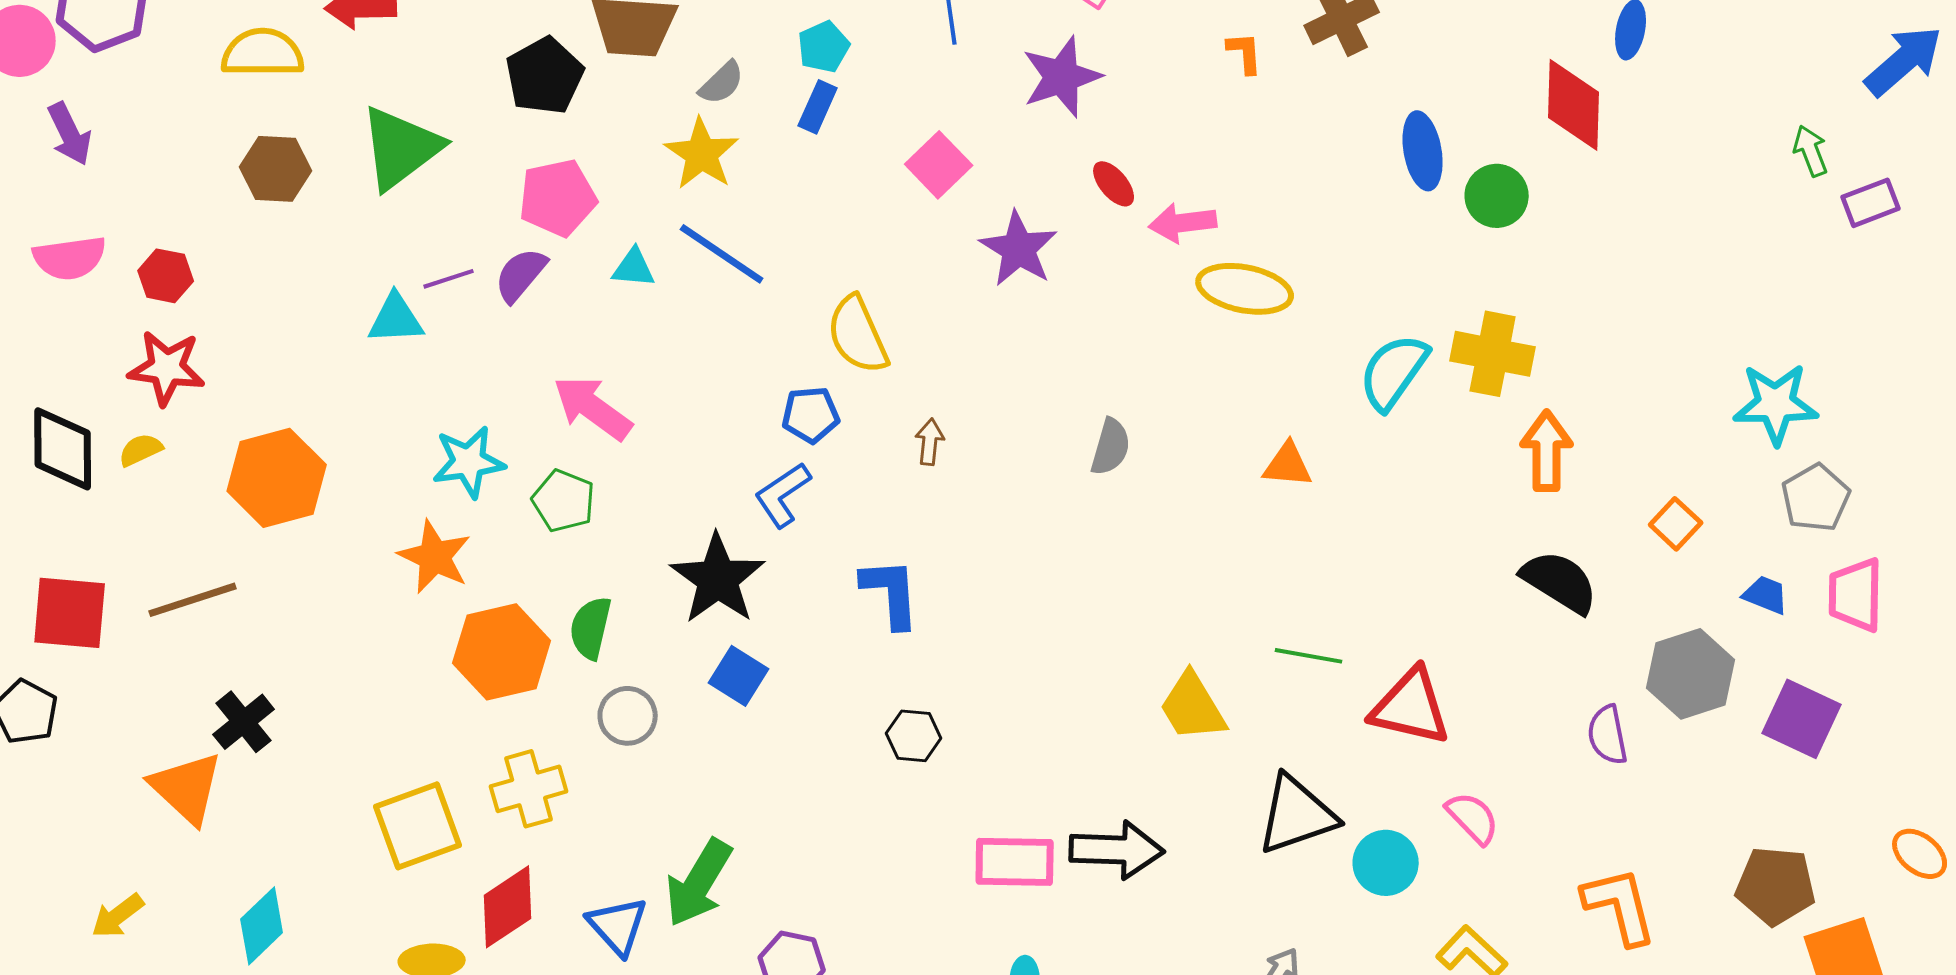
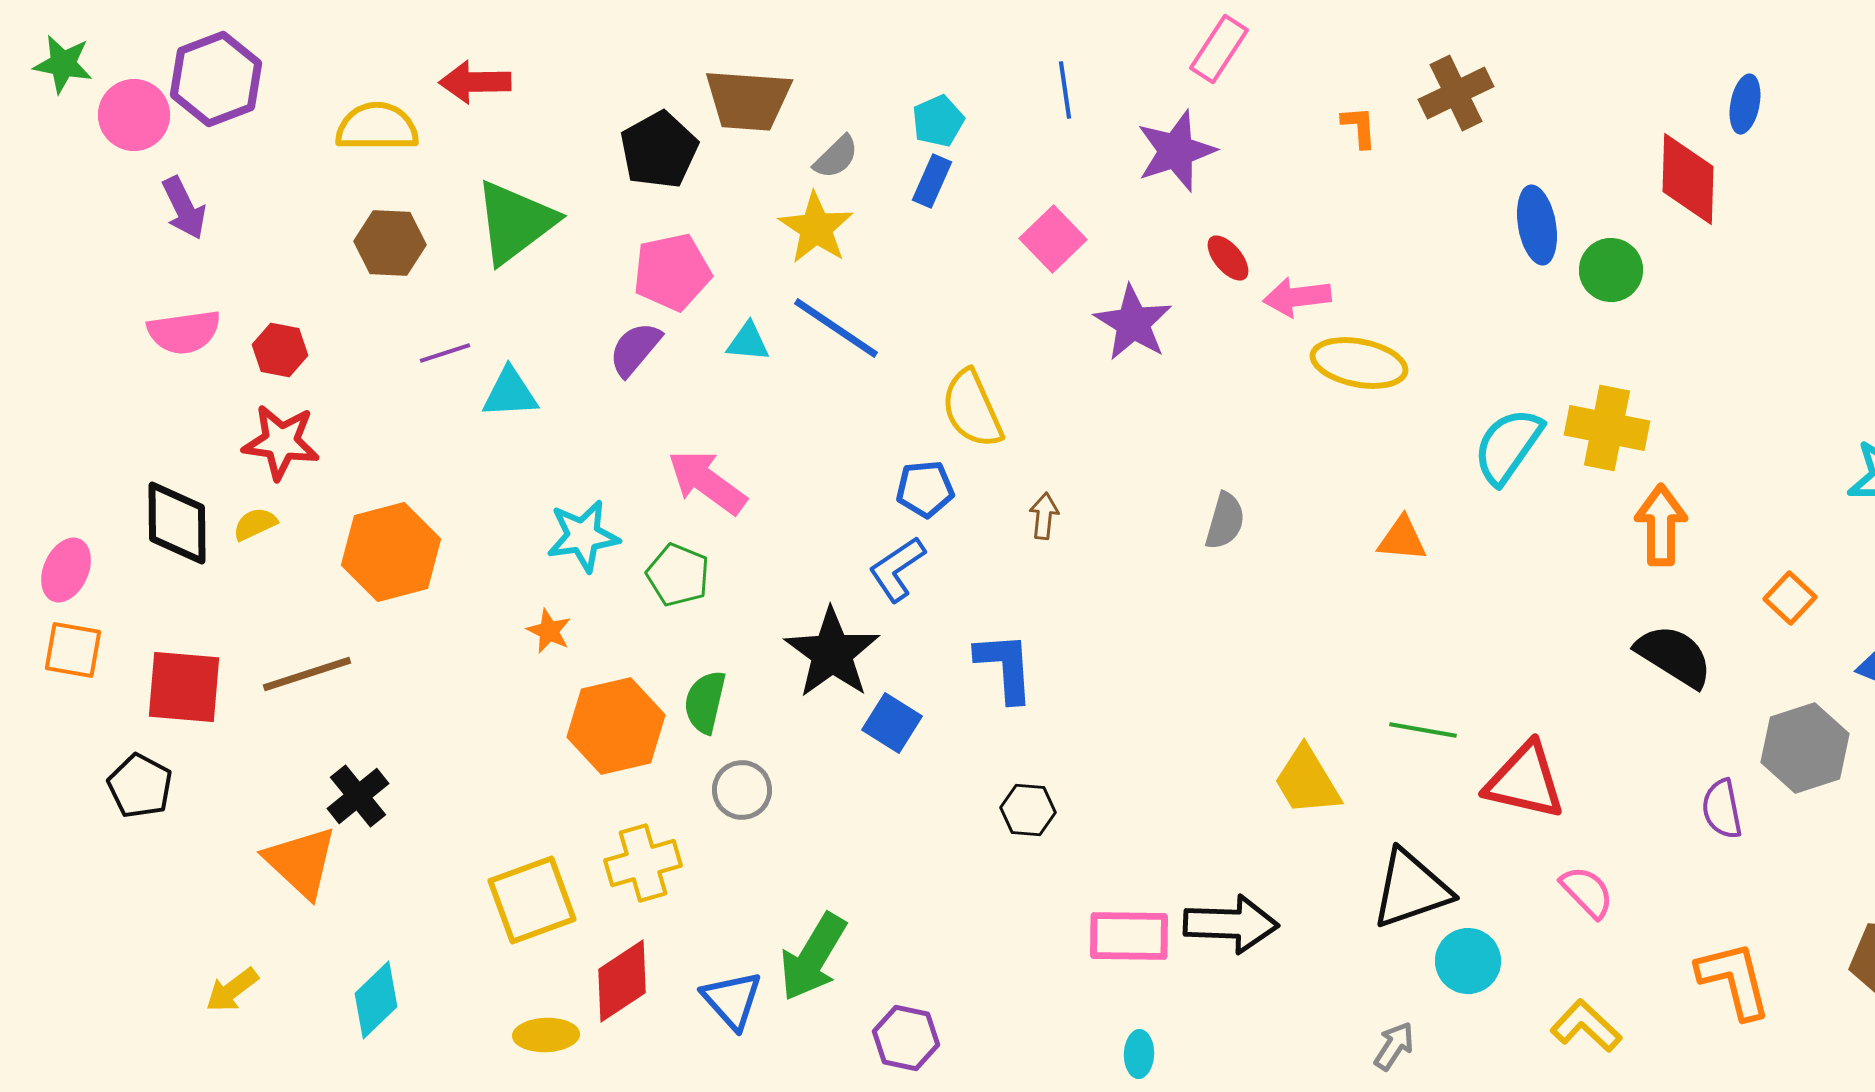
purple line: (449, 279) -> (445, 353), moved
orange star: (435, 557) -> (549, 631), size x0.6
blue square: (739, 676) -> (892, 723), moved
cyan circle: (1386, 863) -> (1468, 961), moved

